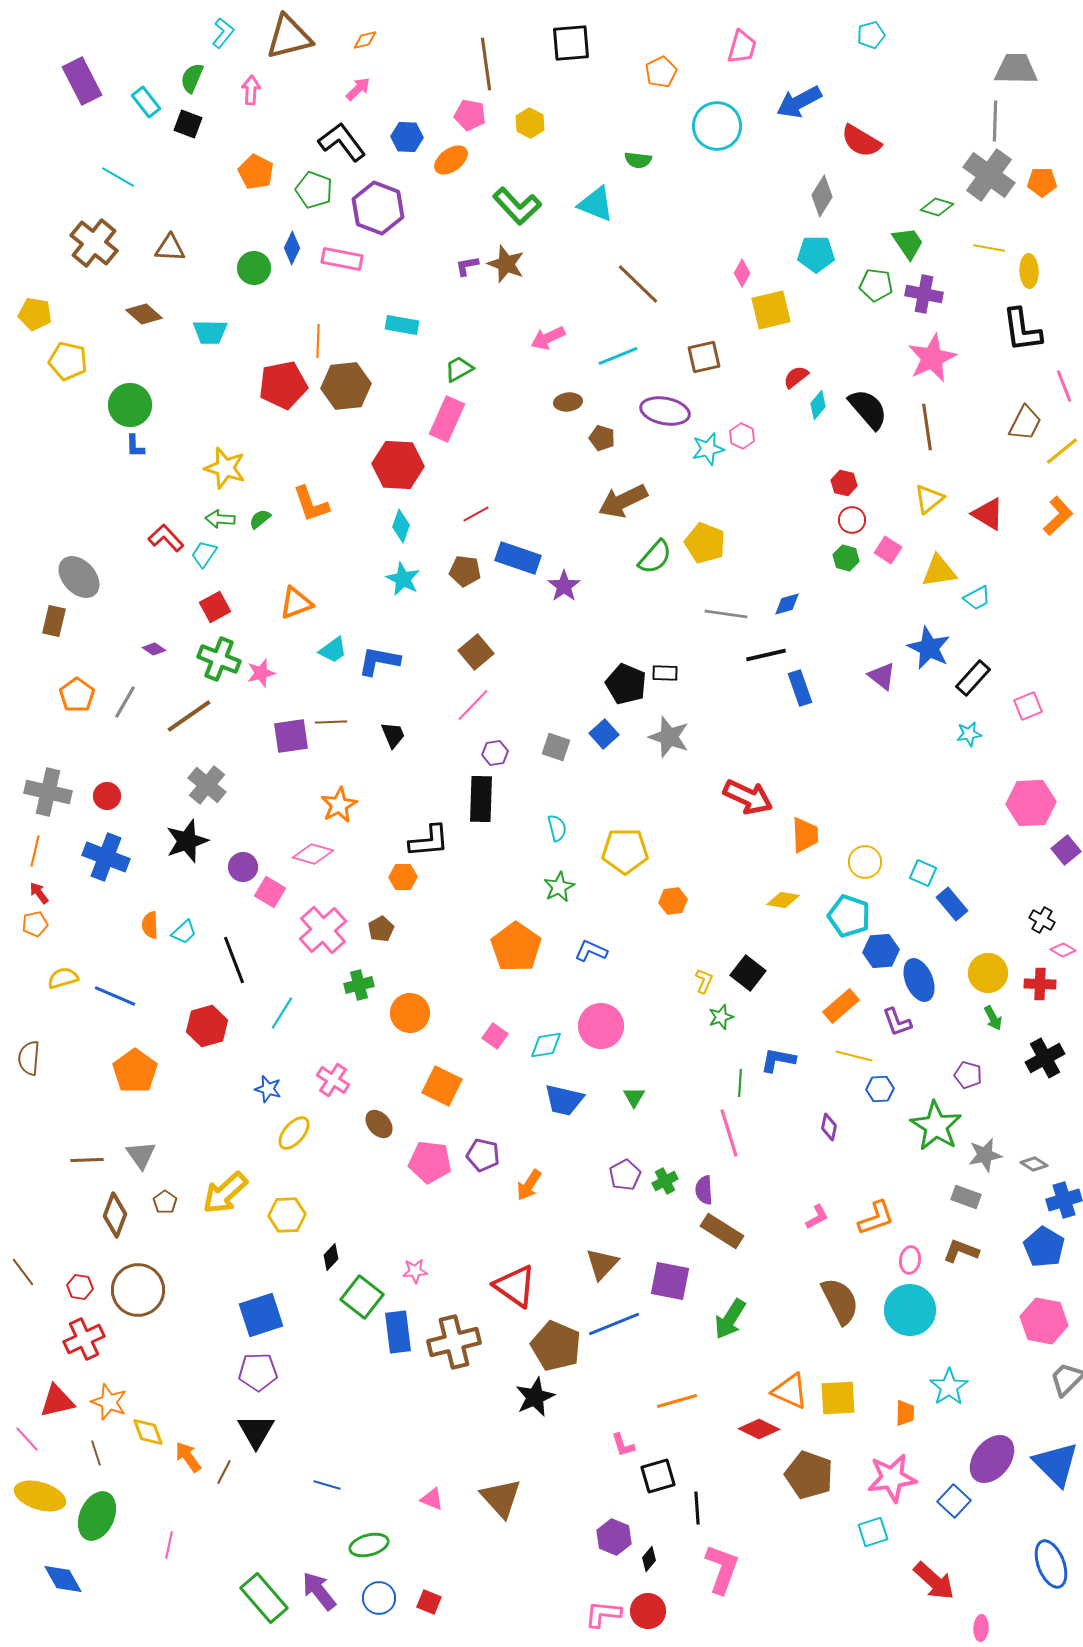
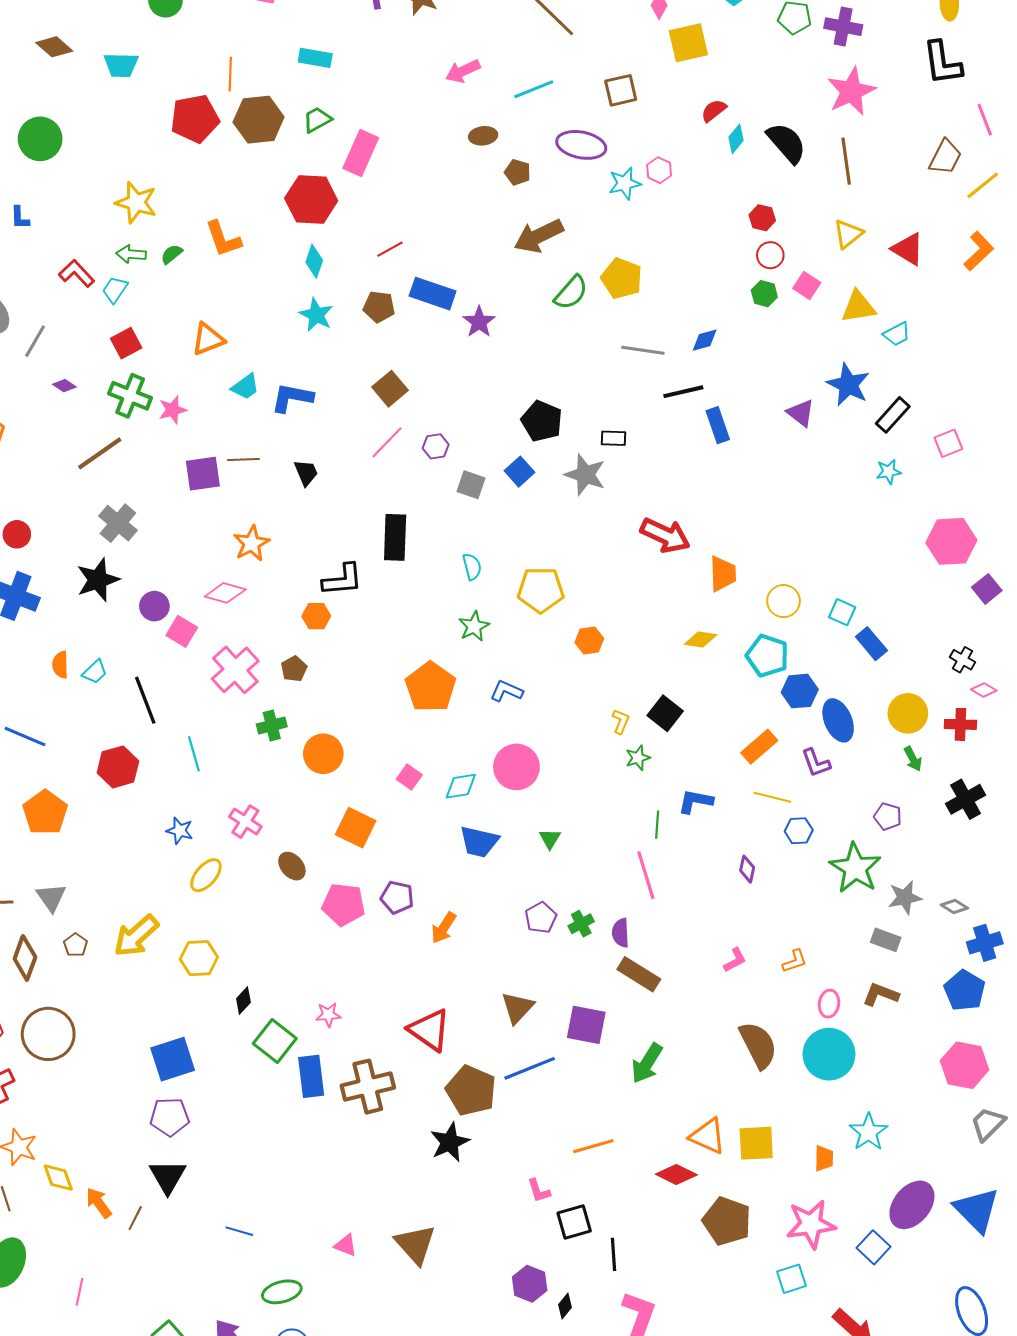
green trapezoid: (459, 369) -> (317, 120), moved
blue L-shape: (135, 446) -> (20, 218), moved
black rectangle: (665, 673) -> (614, 438), moved
gray line: (125, 702) -> (35, 341), moved
purple hexagon: (495, 753) -> (436, 446), moved
cyan line: (282, 1013) -> (194, 754), turned -48
orange L-shape: (876, 1218) -> (795, 961), size x0.7

